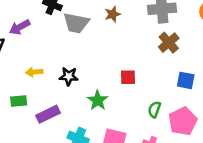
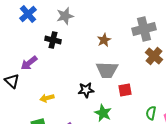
gray trapezoid: (76, 23) -> (107, 70), moved
black star: (69, 76) -> (86, 90), moved

